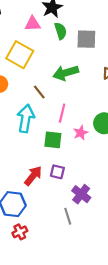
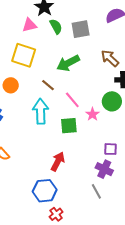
pink line: (62, 113) -> (72, 100), turned -42
purple square: (57, 172) -> (111, 149), moved

